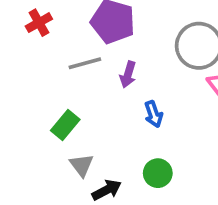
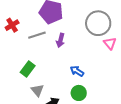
red cross: (39, 23) -> (12, 25), moved
blue arrow: (154, 114) -> (77, 71), moved, turned 144

